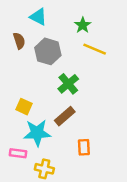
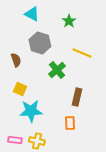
brown semicircle: (19, 41) -> (16, 60), moved
yellow line: (95, 49) -> (82, 53), moved
brown rectangle: (65, 116) -> (77, 97), moved, turned -36
pink rectangle: (18, 153) -> (15, 140), moved

